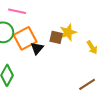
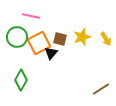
brown square: (56, 37) -> (60, 39), moved
yellow arrow: (92, 47) -> (106, 39), moved

